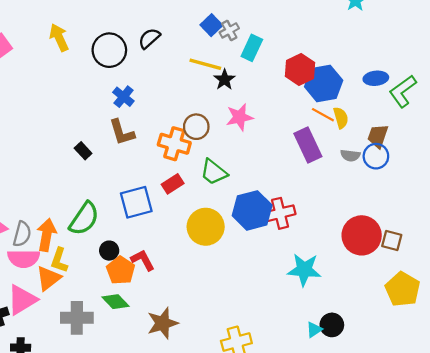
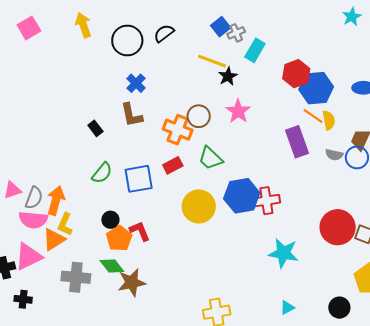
pink star: (240, 117) -> (238, 111), turned -30
green semicircle: (84, 219) -> (102, 173), moved, size x0.7
brown star: (163, 323) -> (132, 283), moved
black circle: (332, 325) -> (339, 308), moved

